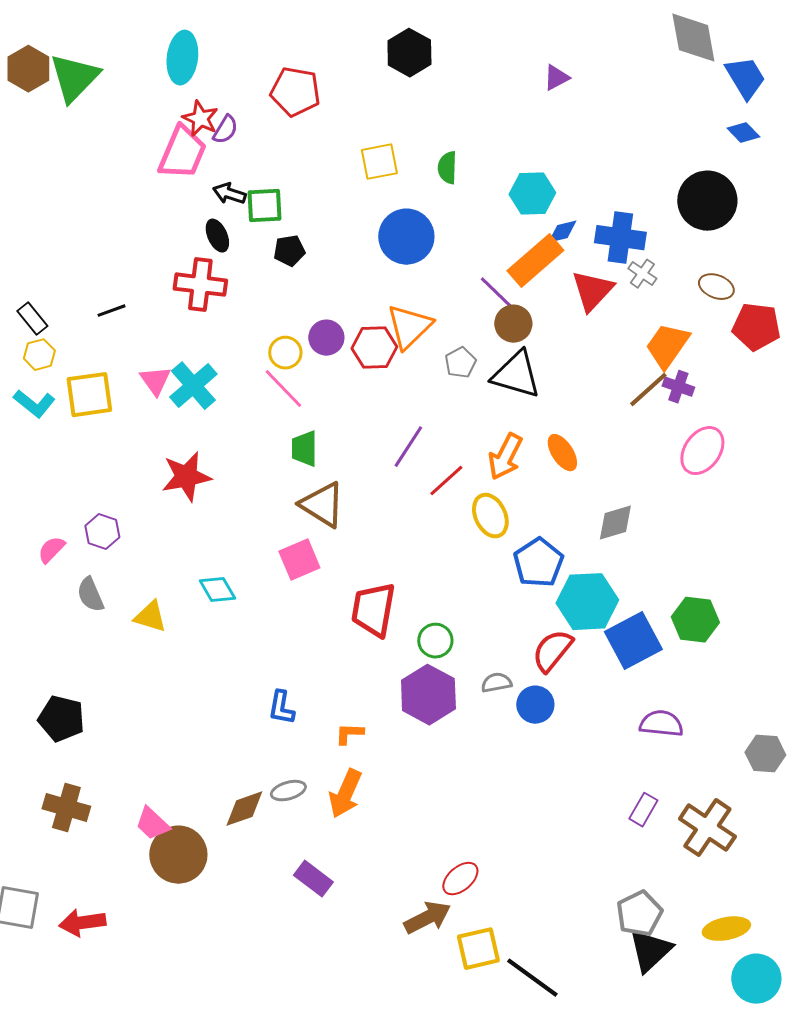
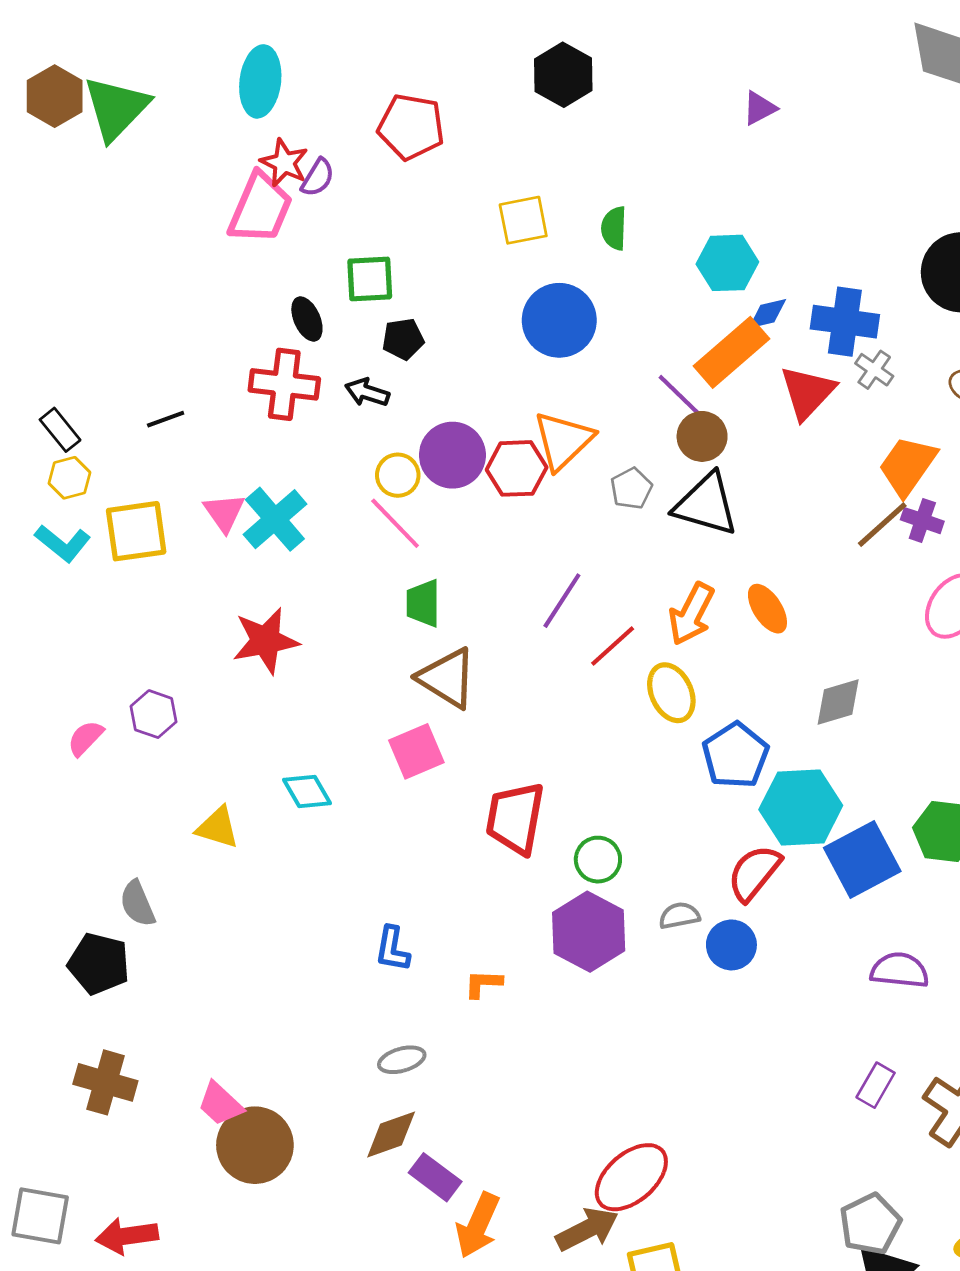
black arrow: (229, 194) -> (367, 392), moved
purple circle: (326, 338) -> (452, 455), size x1.4
gray semicircle: (90, 595) -> (137, 904), moved
orange arrow: (345, 794) -> (478, 1225), moved
brown diamond: (244, 809) -> (391, 1134), moved
red ellipse: (460, 879) -> (631, 1177), size x1.5

